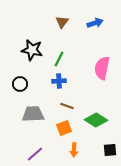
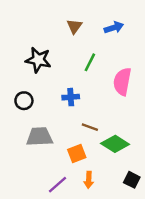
green line: (59, 59) -> (90, 62), moved
brown line: (67, 106) -> (90, 127), moved
black square: (110, 150) -> (132, 180), turned 32
purple line: (35, 154) -> (58, 185), moved

